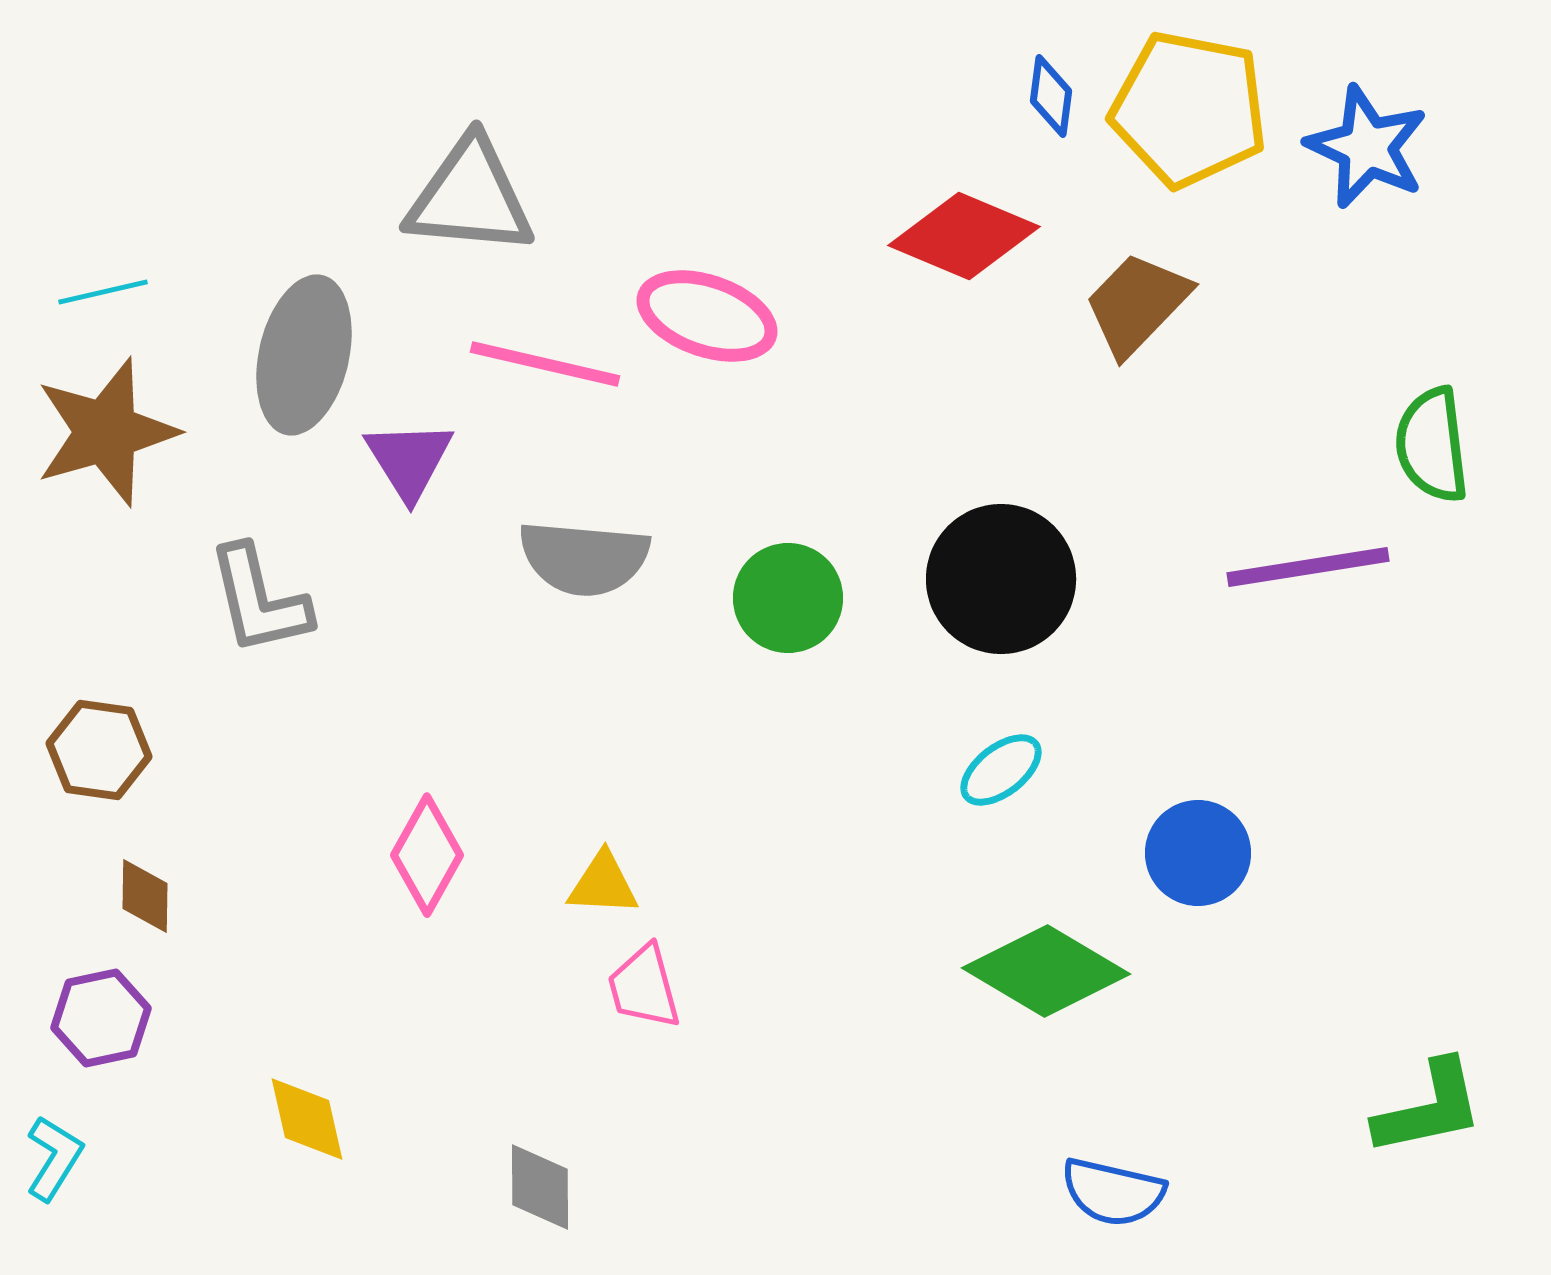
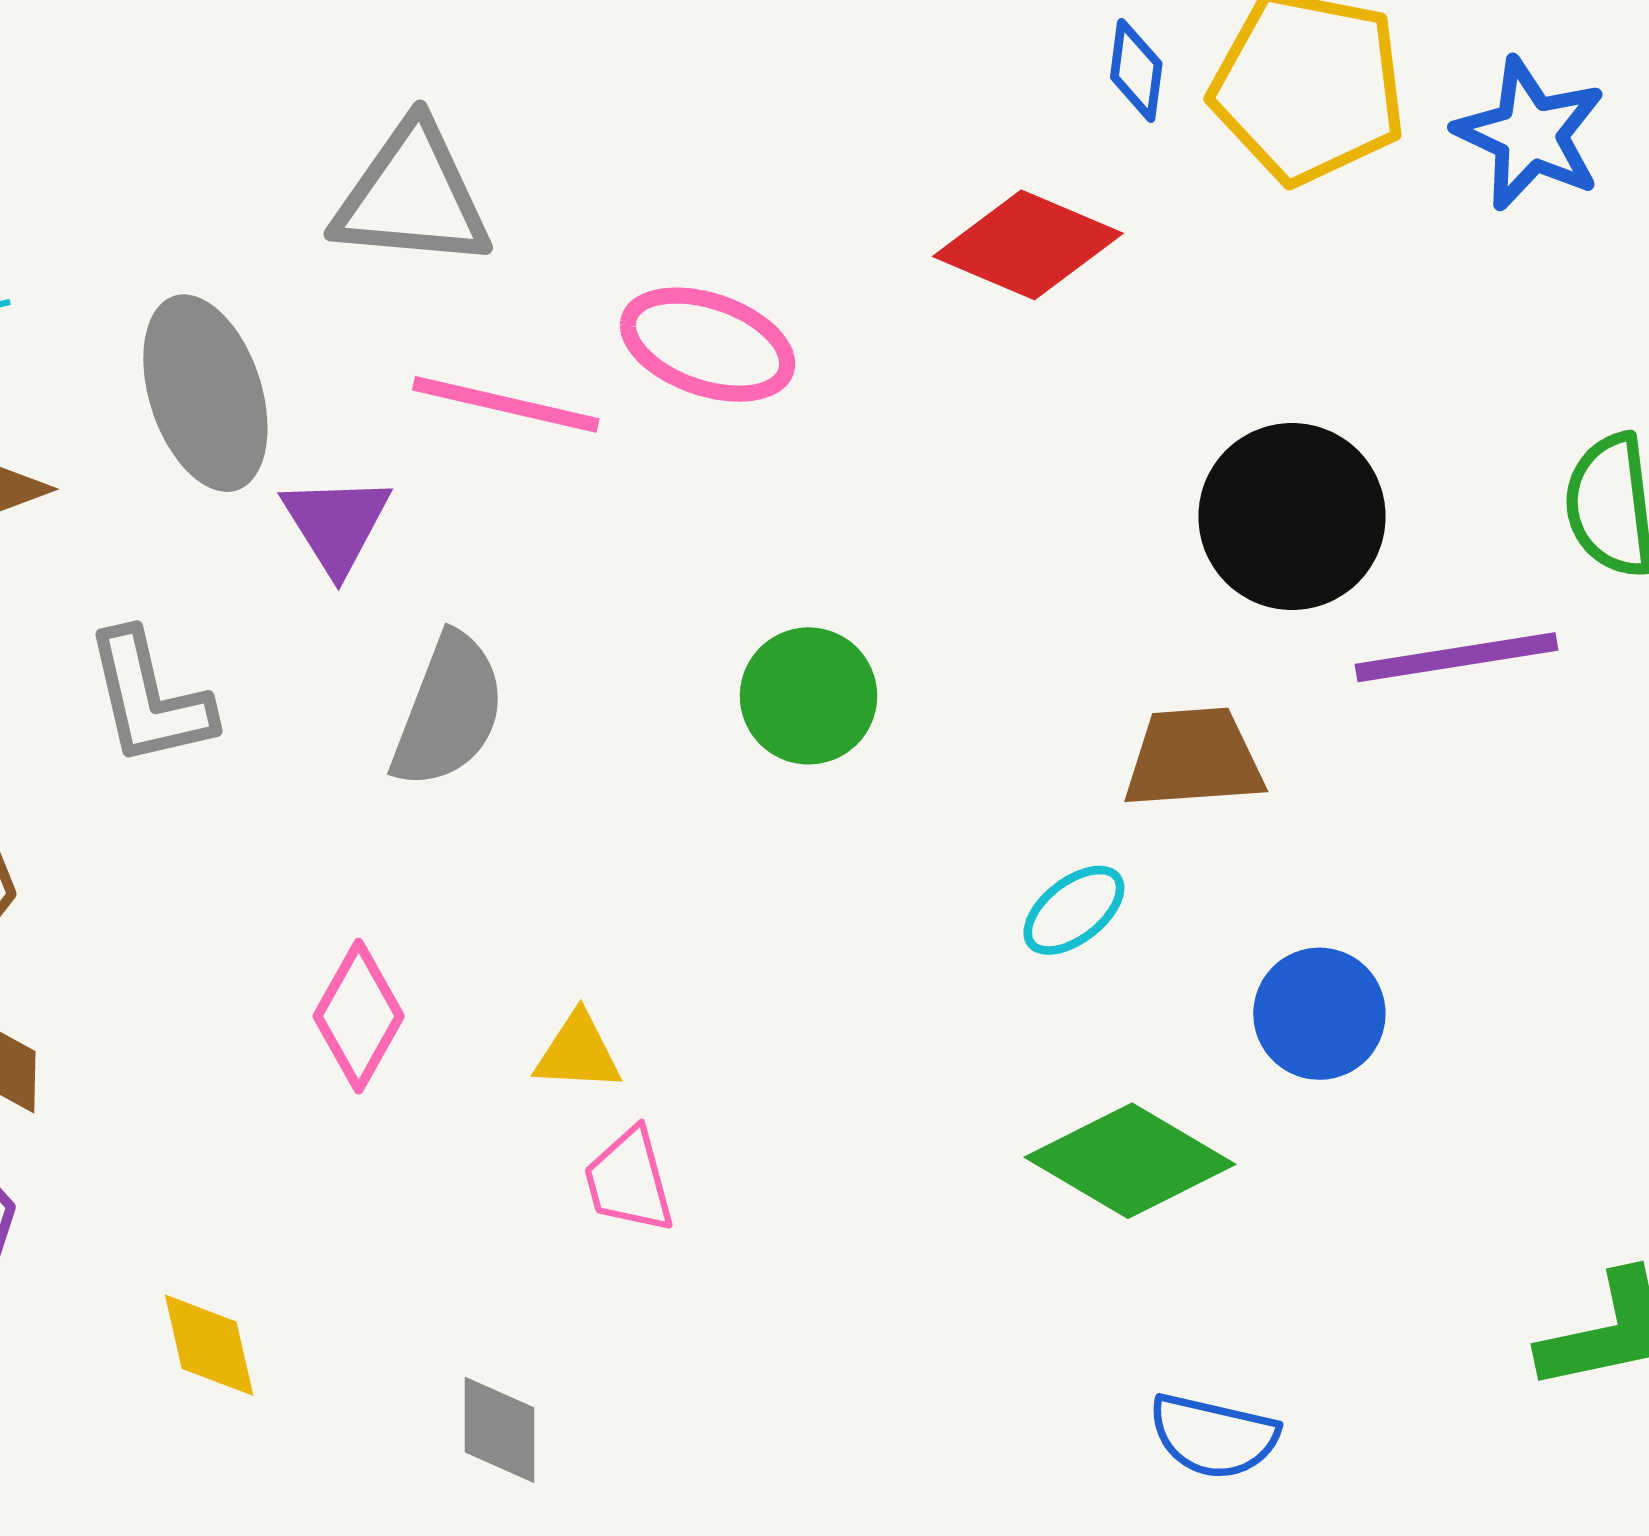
brown trapezoid: (1137, 304) -> (1194, 758), moved, turned 42
gray ellipse: (304, 355) -> (205, 393), turned -31
gray semicircle: (584, 558) -> (448, 711), moved, turned -74
black circle: (1001, 579) -> (1292, 517), moved

